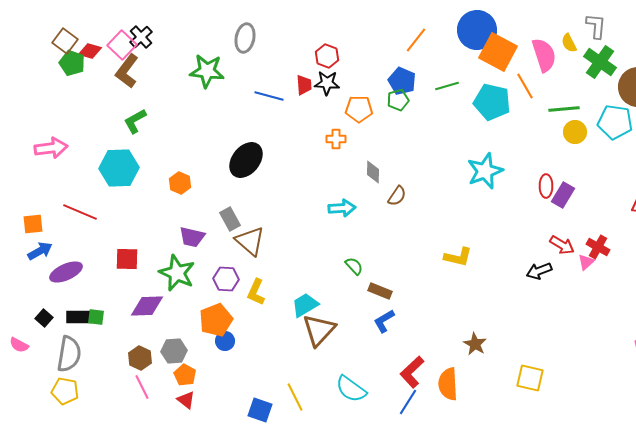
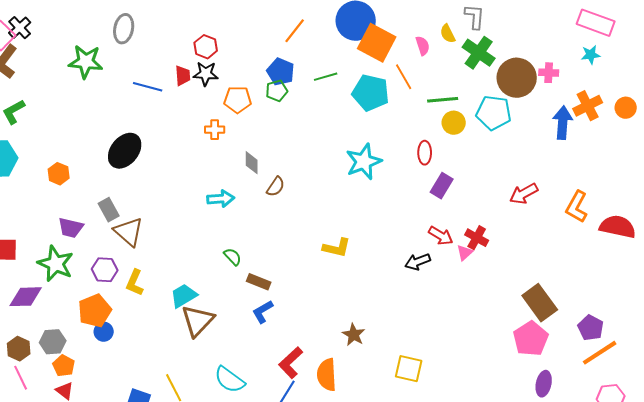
pink semicircle: (544, 55) -> (423, 46), size x0.6
red ellipse: (546, 186) -> (425, 153), moved

